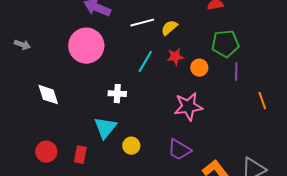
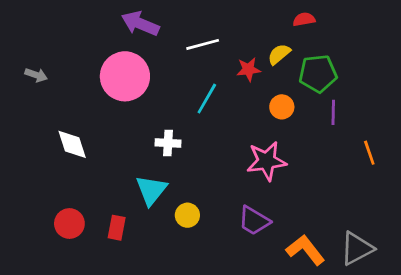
yellow semicircle: (169, 28) -> (279, 54), moved
red star: (175, 57) -> (248, 69), moved

